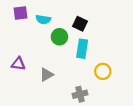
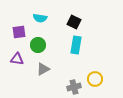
purple square: (20, 13) -> (19, 32), moved
green circle: (59, 37) -> (38, 45), moved
yellow circle: (103, 71) -> (95, 79), moved

